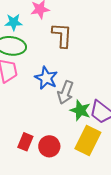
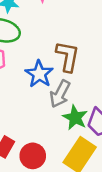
brown L-shape: (62, 35) -> (68, 56), moved

